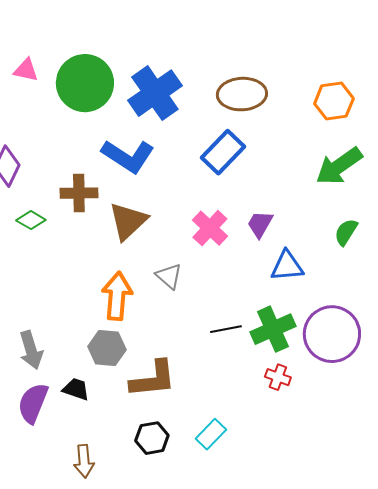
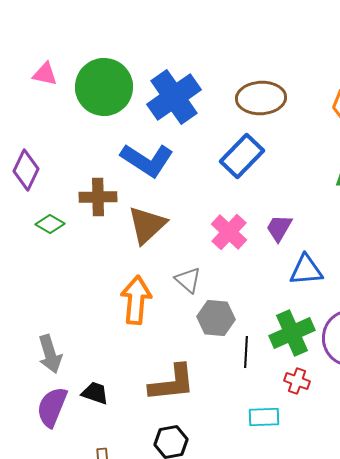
black line: (226, 329) -> (246, 352), moved, turned -76
gray hexagon: (107, 348) -> (216, 318), moved
cyan rectangle: (211, 434) -> (264, 417), moved, turned 44

